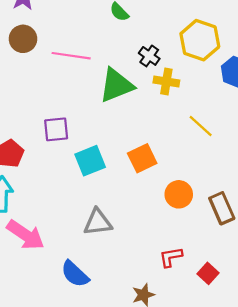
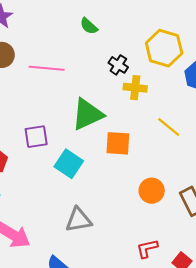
green triangle: (116, 85) -> (87, 114), moved
orange square: (142, 158) -> (118, 143), moved, turned 32
cyan square: (90, 161) -> (69, 164), turned -32

